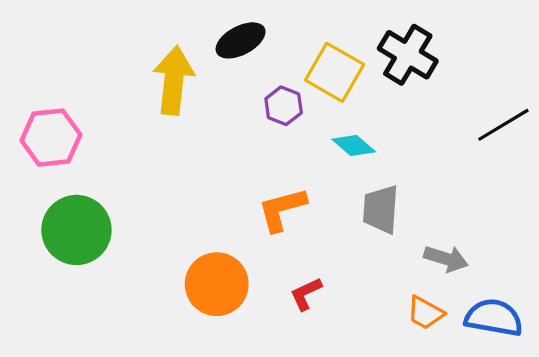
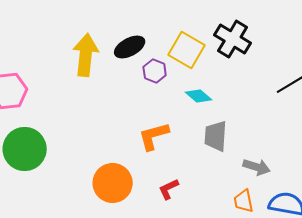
black ellipse: (241, 40) -> (130, 47), moved
orange trapezoid: (425, 313) -> (244, 201), turned 50

